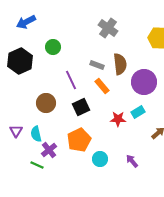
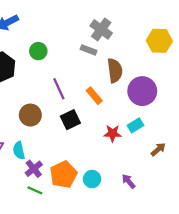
gray rectangle: (97, 65) -> (89, 50), moved
orange pentagon: (79, 140) -> (63, 174), moved
green line: (37, 165) -> (35, 190), moved

